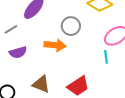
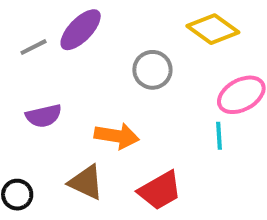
gray line: (11, 29) -> (33, 47), moved
orange arrow: (55, 45) -> (117, 136), moved

